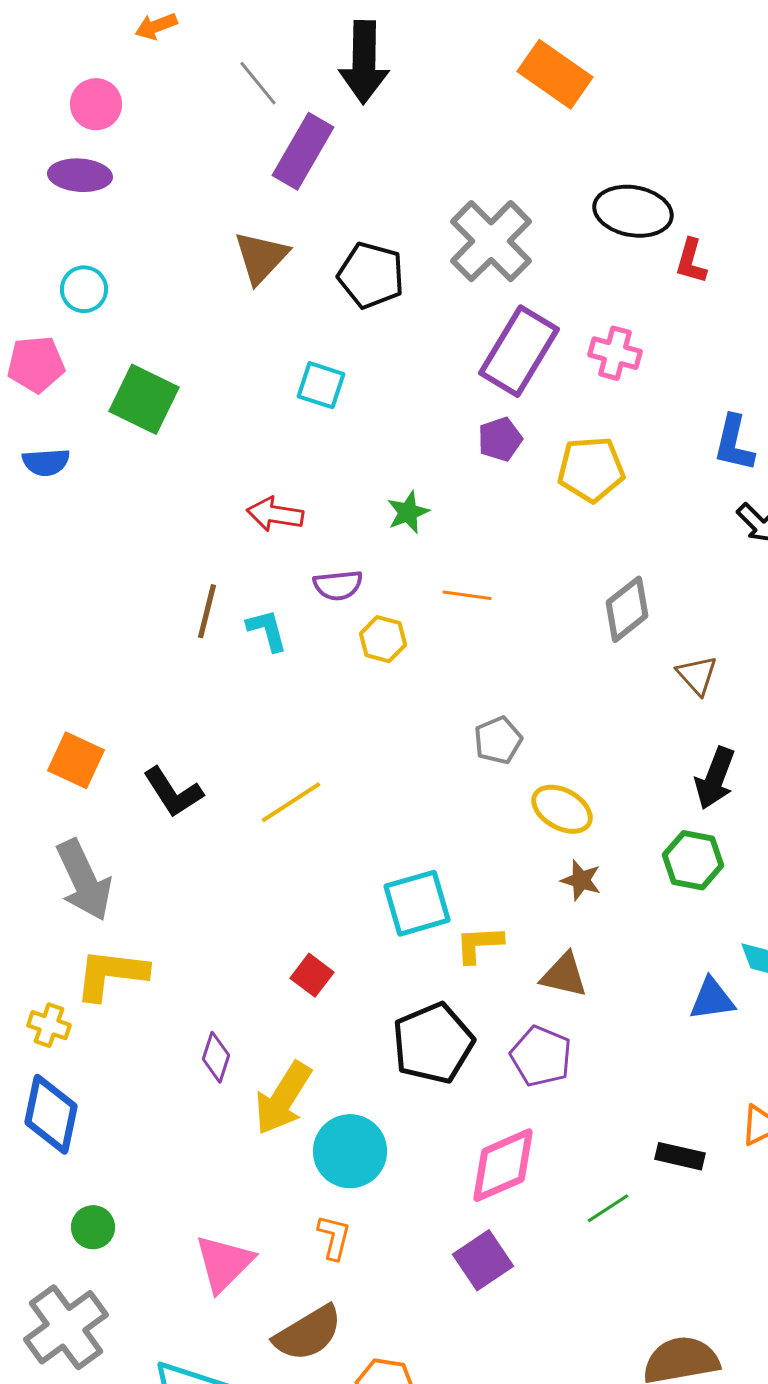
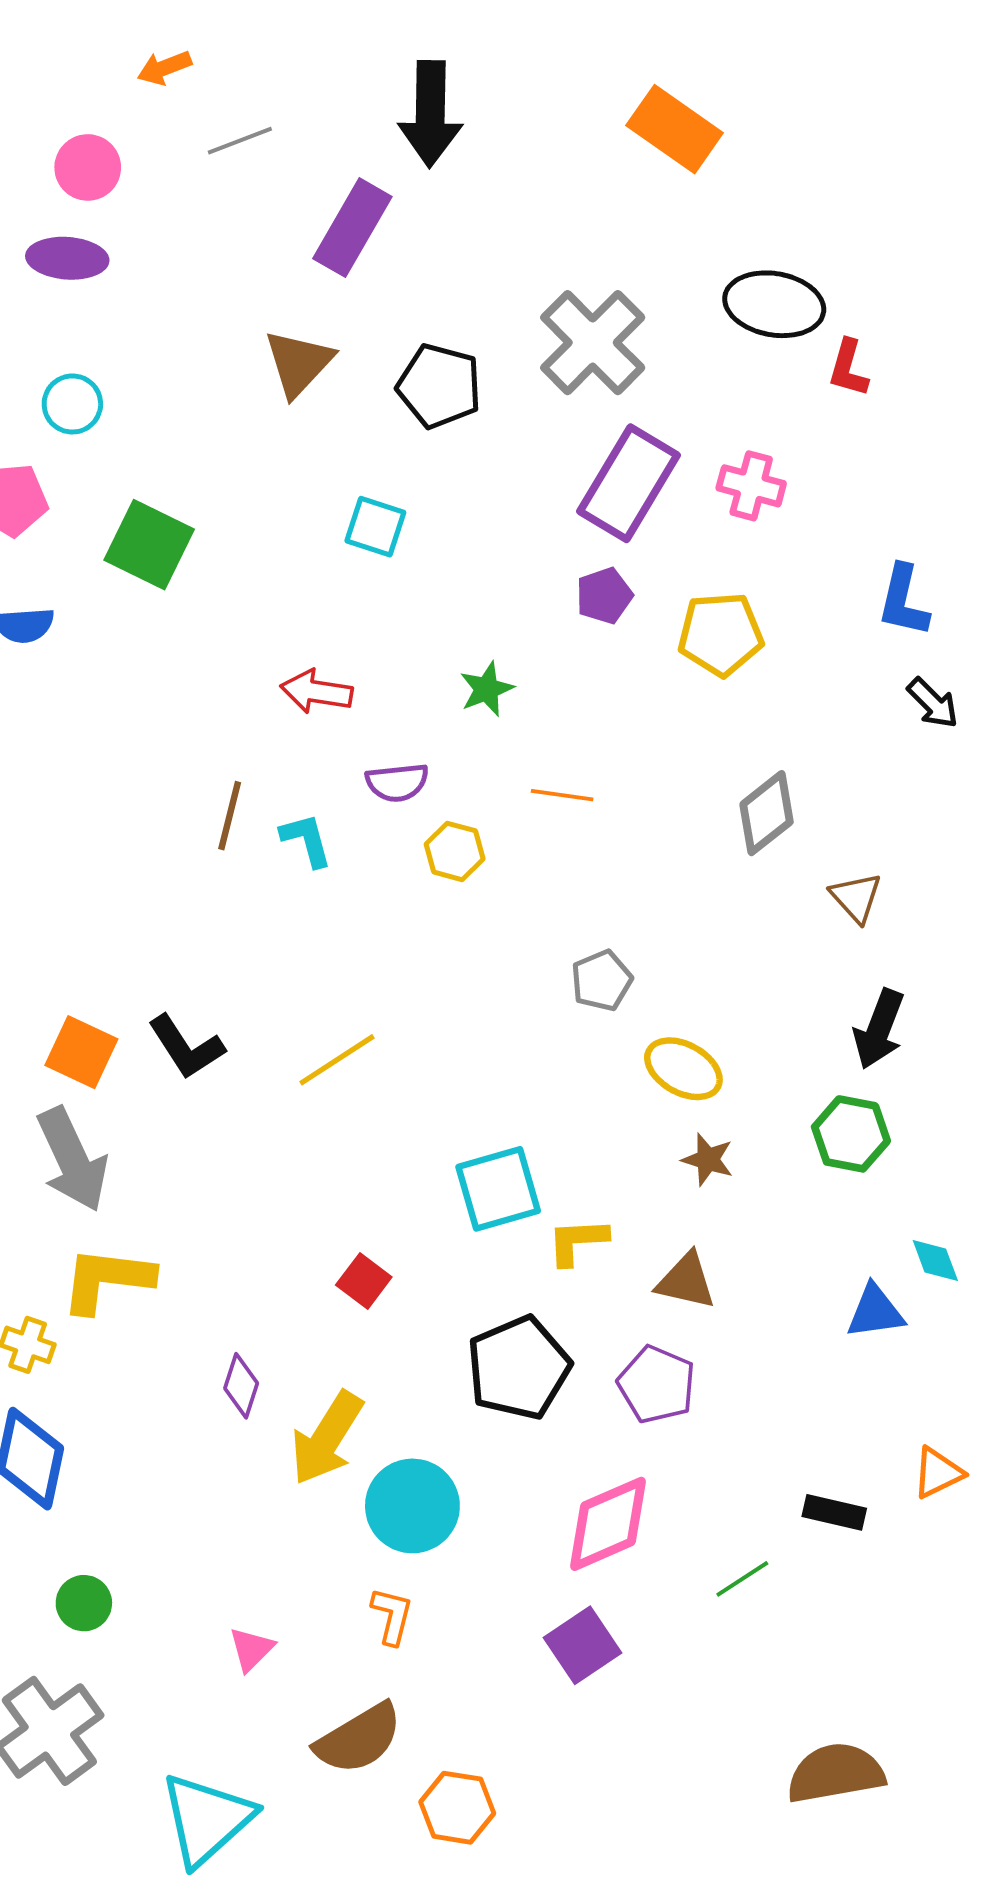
gray line: (258, 83) -> (240, 141), moved, turned -72
orange square: (76, 760) -> (81, 1052), moved
pink triangle: (224, 1263) -> (251, 1649), size x0.6

